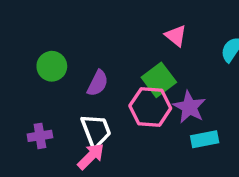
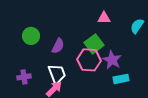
pink triangle: (176, 36) -> (104, 18), turned -40

